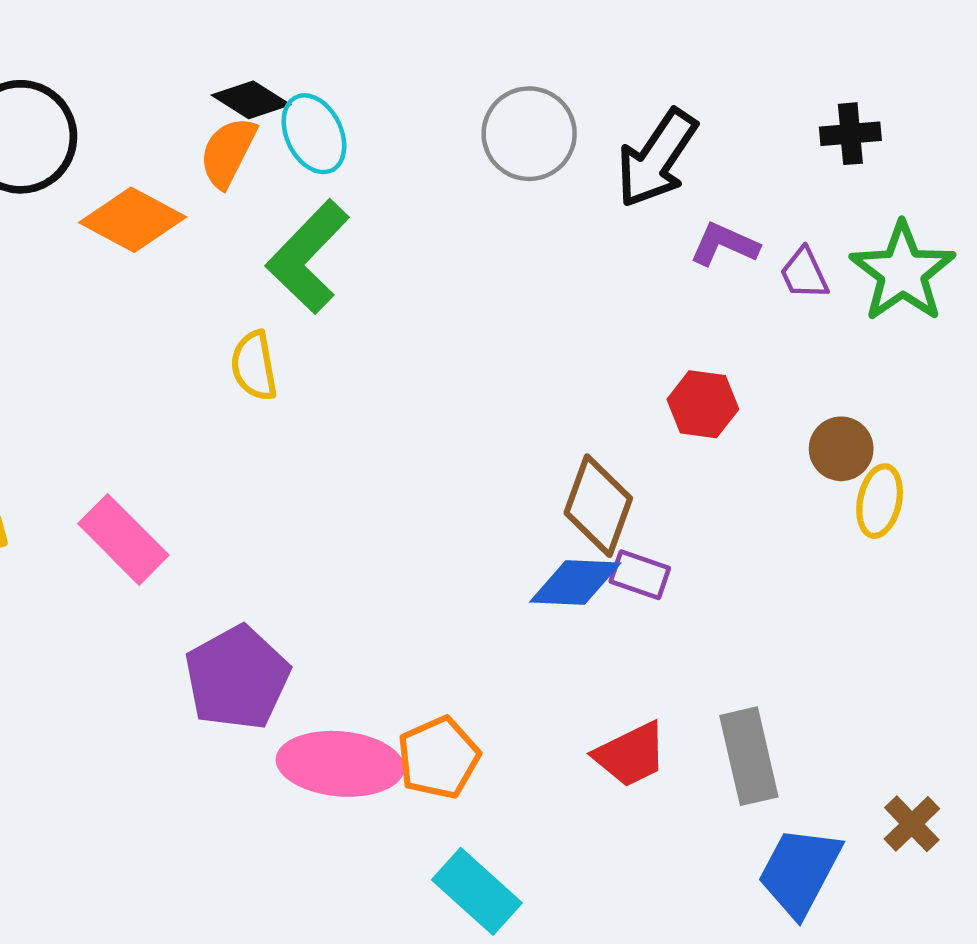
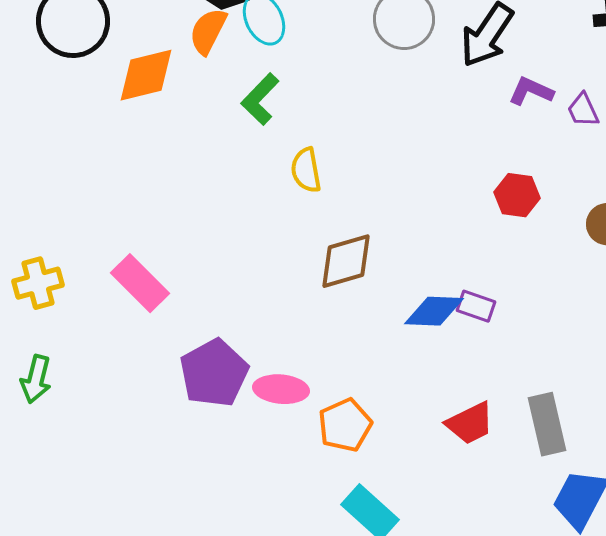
orange diamond: (133, 220) -> (146, 75), turned -42
green L-shape: (308, 257) -> (260, 99), size x0.7
yellow semicircle: (254, 366) -> (306, 170), moved
brown diamond: (598, 506) -> (346, 261), moved, turned 54
pink ellipse: (340, 764) -> (281, 389), moved, size x0.7

